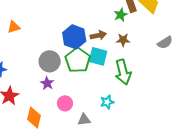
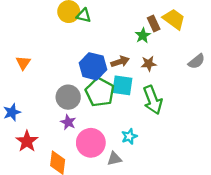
orange triangle: (14, 27) -> (23, 63), turned -32
cyan star: (107, 102) -> (129, 136), moved
pink circle: (65, 103) -> (91, 143), size x1.6

